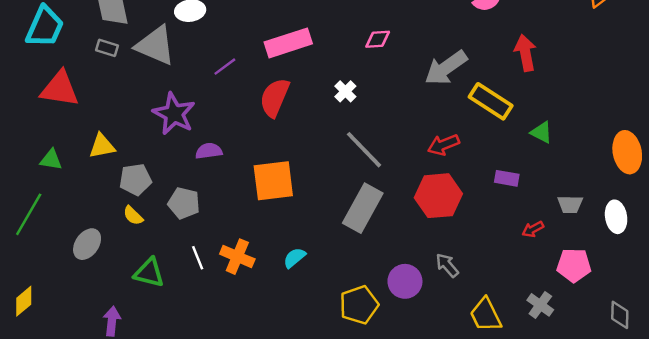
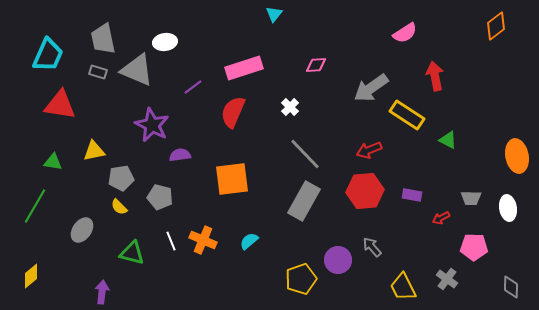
purple rectangle: (507, 178) -> (412, 195), moved

